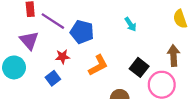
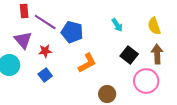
yellow semicircle: (180, 19) -> (154, 26), moved
red star: (63, 57) -> (45, 51), moved
black square: (139, 67) -> (129, 55), moved

